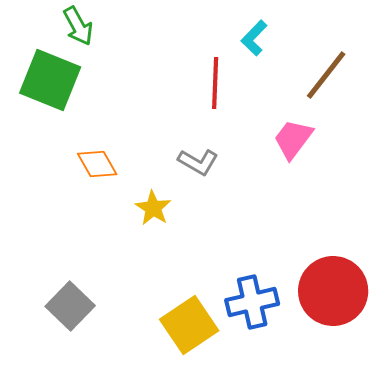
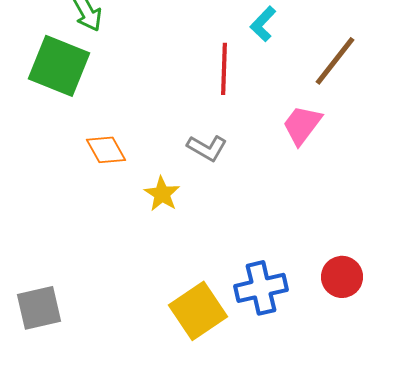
red circle: (333, 291) -> (342, 277), size x0.6
gray square: (70, 306) -> (39, 308), moved, turned 33

